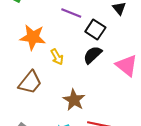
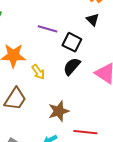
brown star: (74, 100) -> (59, 111), turned 30

